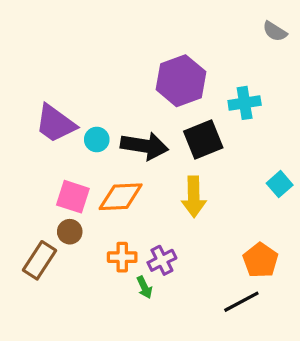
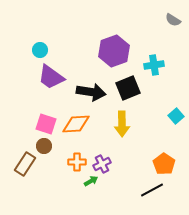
purple trapezoid: (55, 124) -> (51, 77), moved
cyan circle: (97, 140) -> (40, 50), moved
green arrow: (144, 287) -> (91, 181), turned -96

